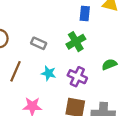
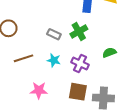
gray rectangle: (39, 43) -> (54, 34), moved
brown line: (15, 71) -> (24, 58), turned 48

